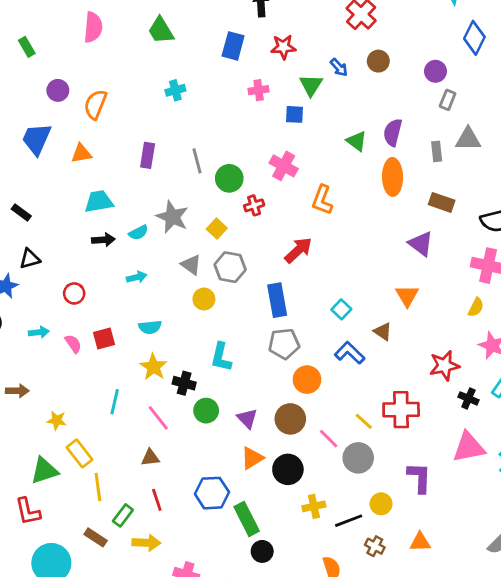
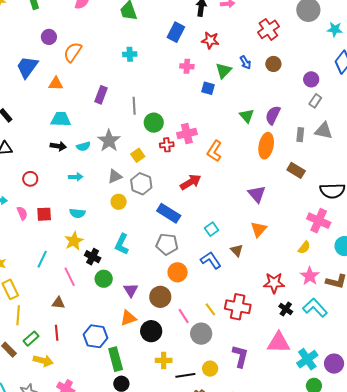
pink cross: (284, 166) -> (187, 134), moved, turned 36
purple triangle: (421, 244) -> (257, 194), moved
gray triangle: (191, 265) -> (115, 176), turned 49
blue rectangle: (277, 300) -> (169, 213), turned -60

